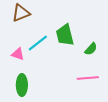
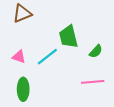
cyan line: (38, 43) -> (47, 57), moved

